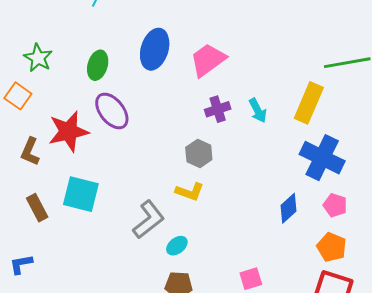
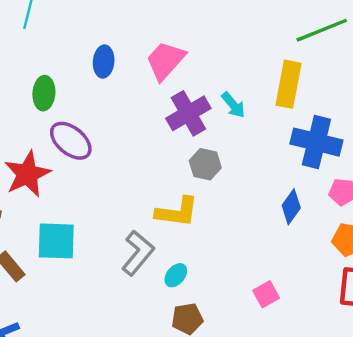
blue ellipse: (155, 49) -> (104, 62), size x0.7
purple cross: (218, 109) -> (188, 113), size x1.5
gray hexagon: (199, 153) -> (205, 164), moved
yellow L-shape: (190, 192) -> (177, 212), size x1.4

